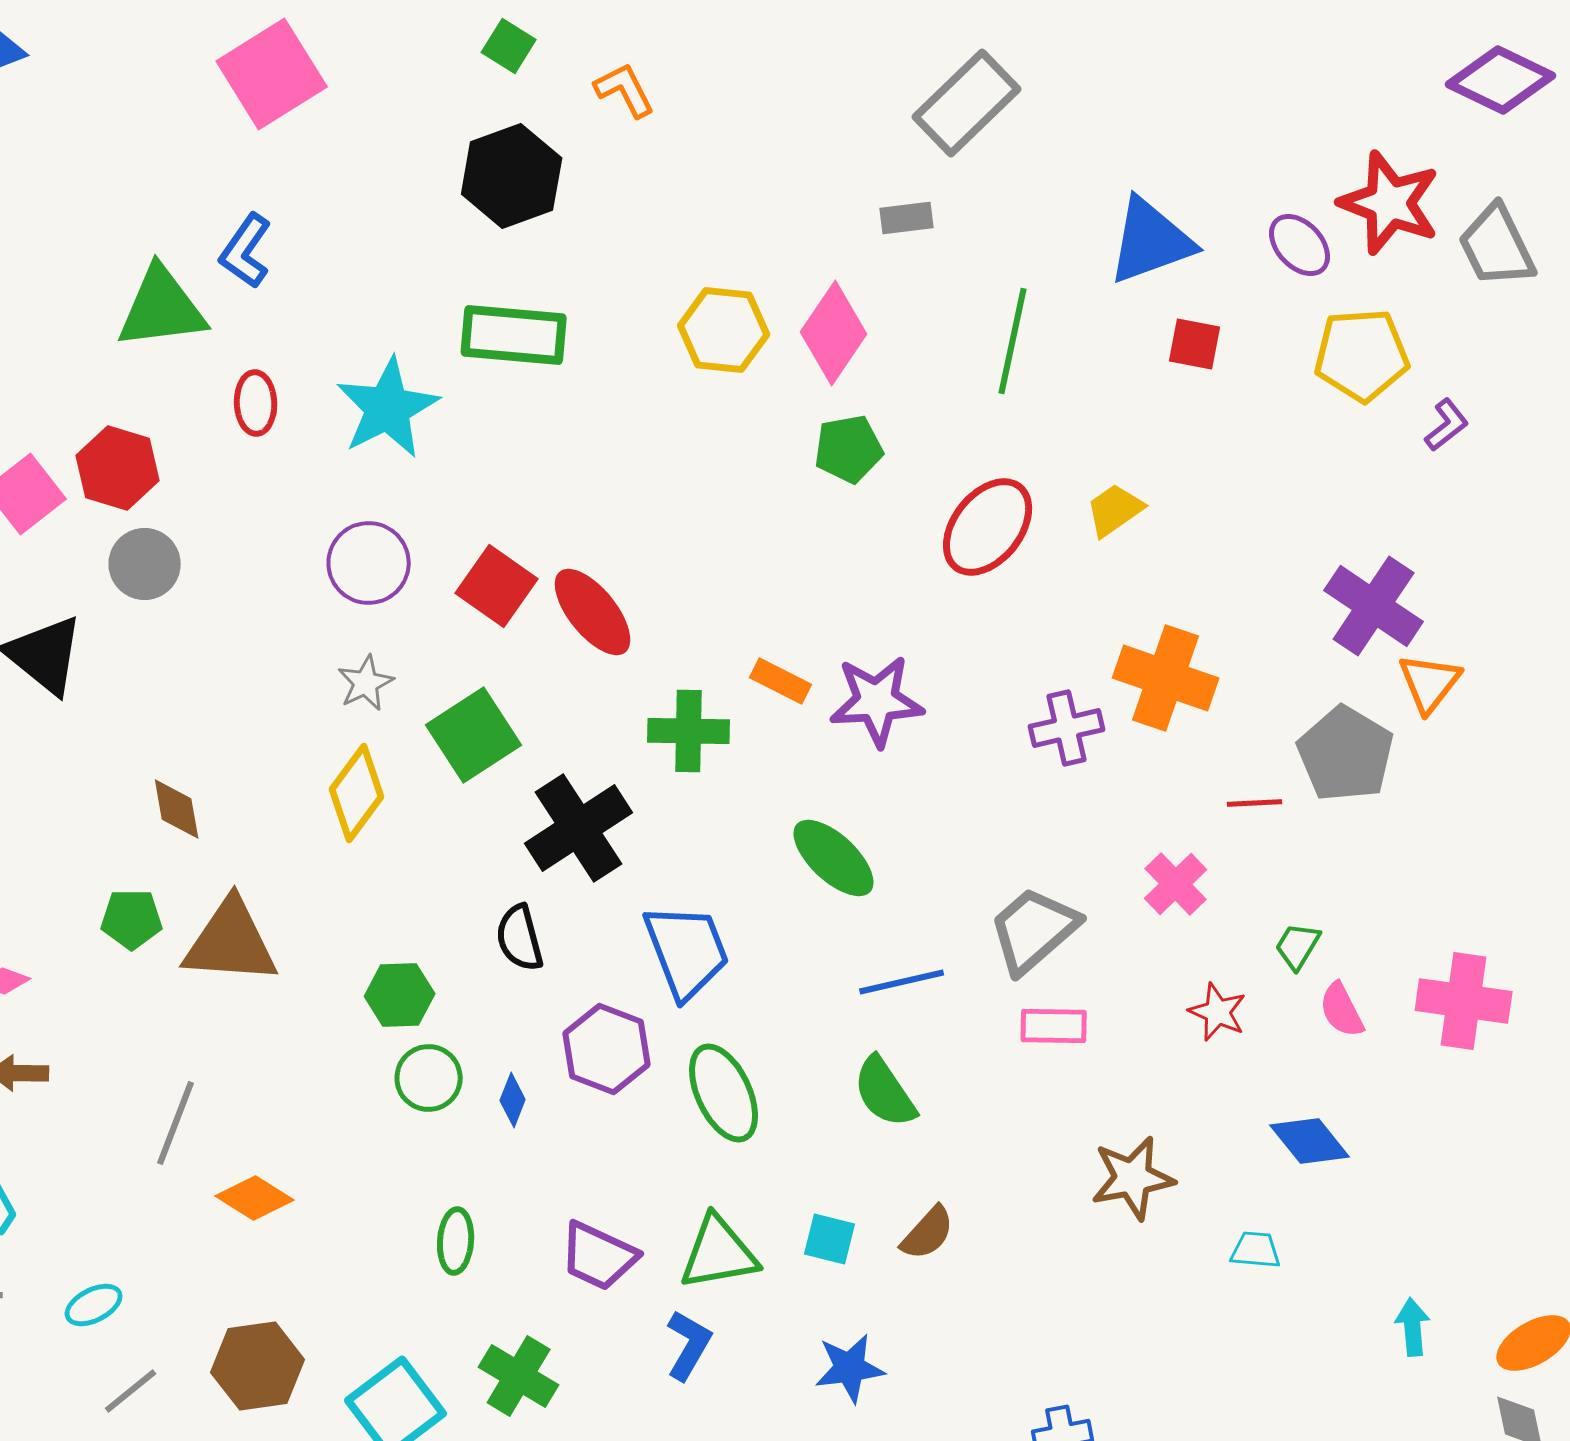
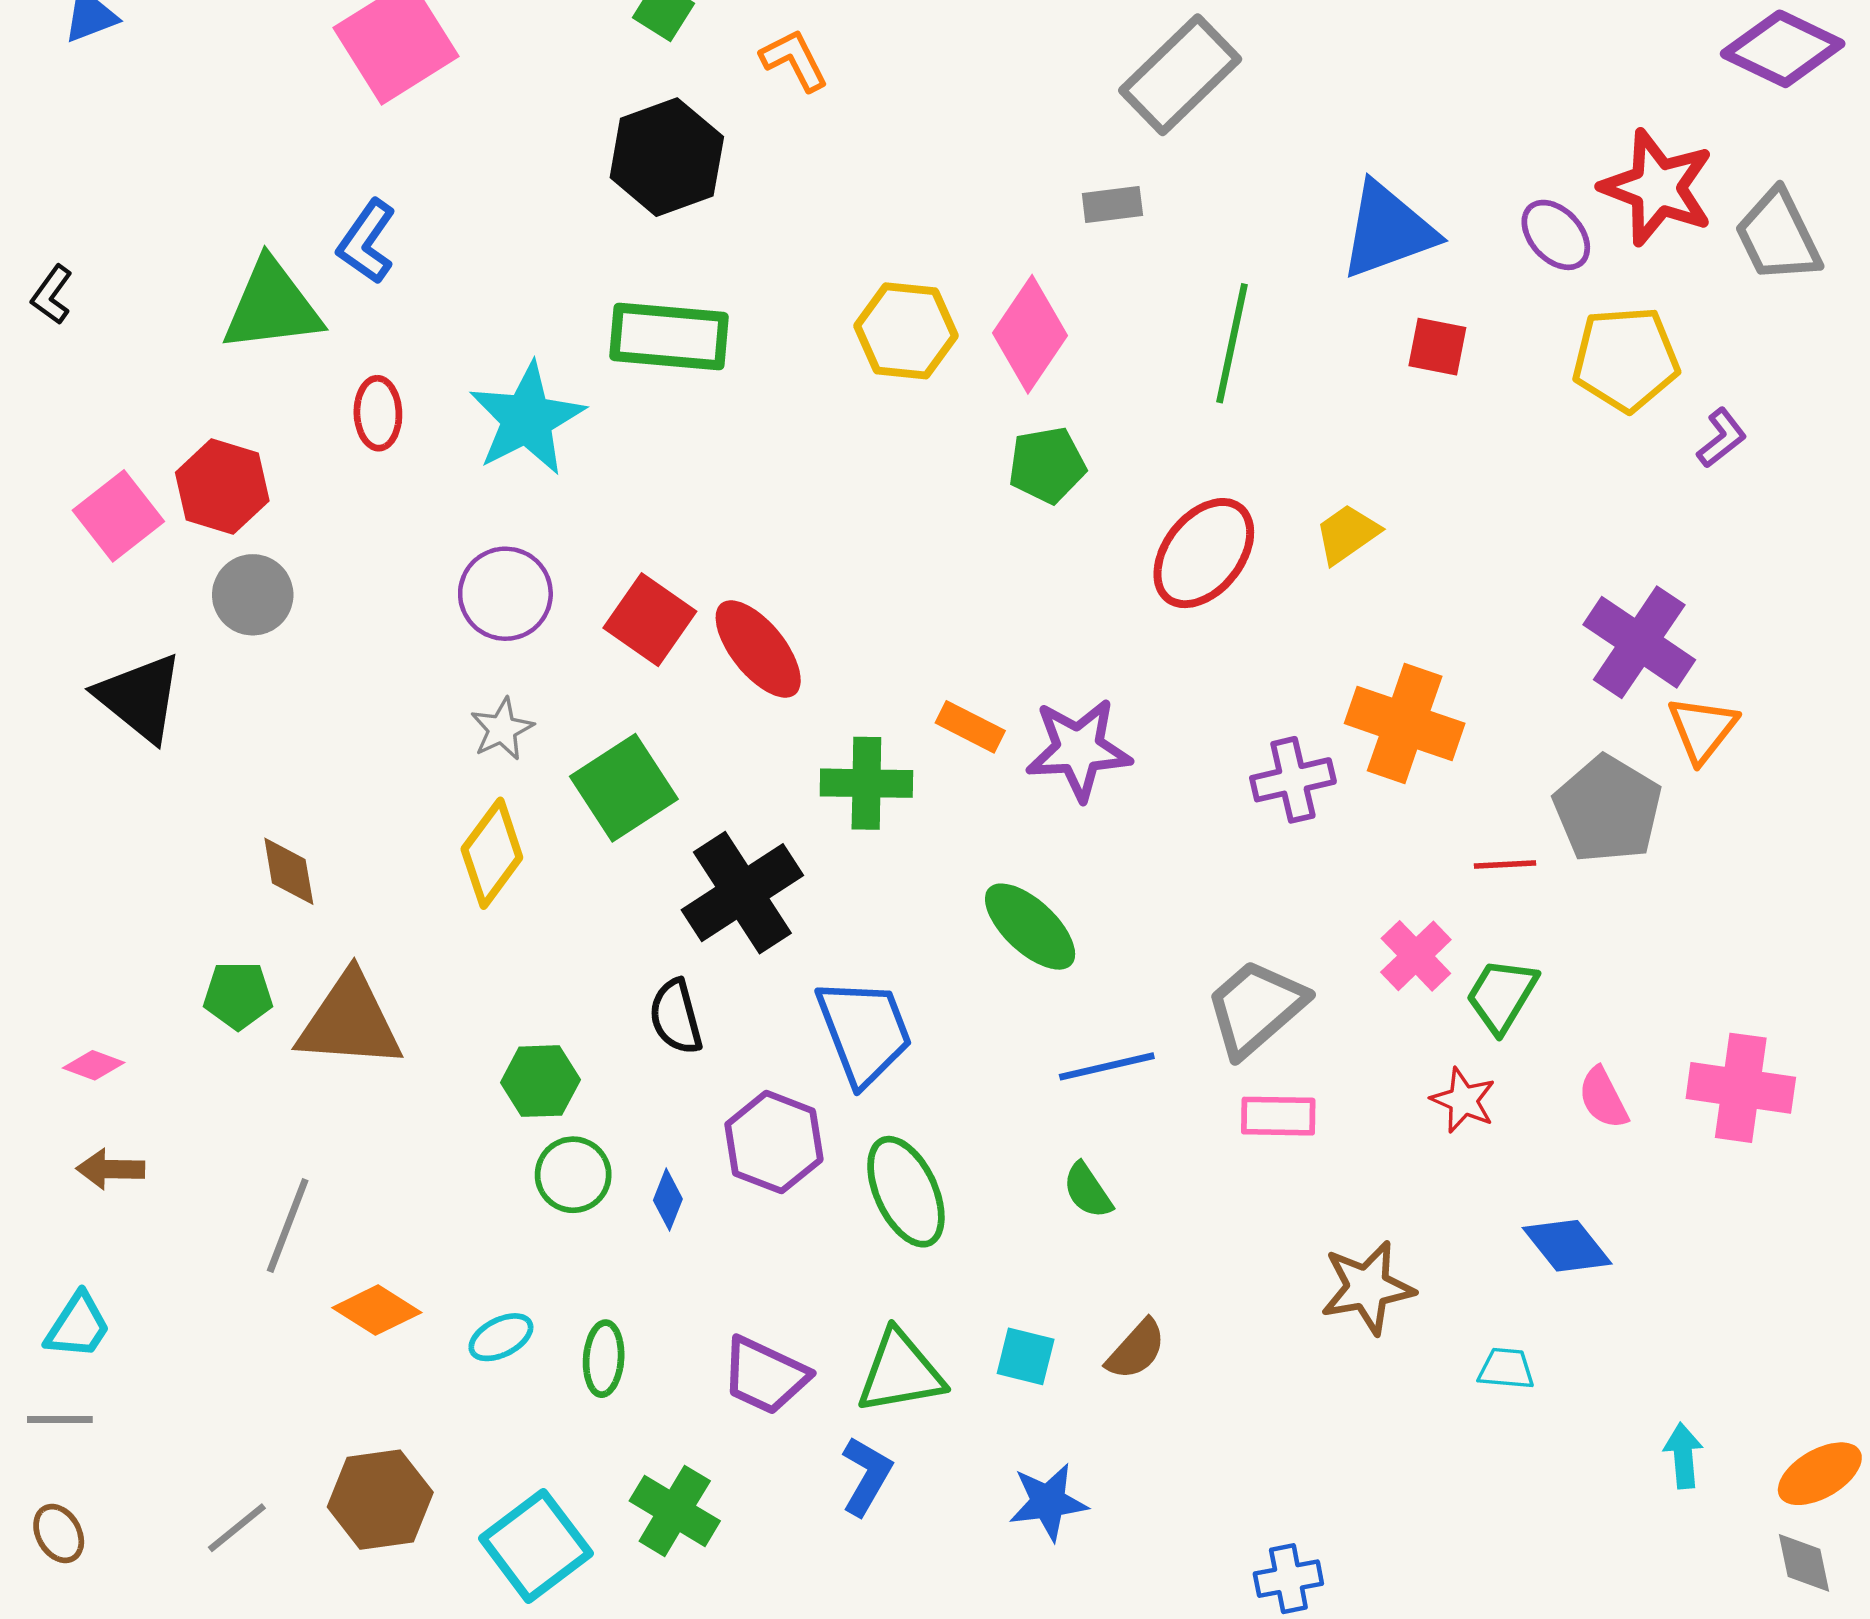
green trapezoid: (1298, 946) -> (1502, 995), moved, size x1.4
green semicircle: (885, 1092) -> (1088, 1191), size x0.7
cyan ellipse: (94, 1305) -> (501, 1337), moved

